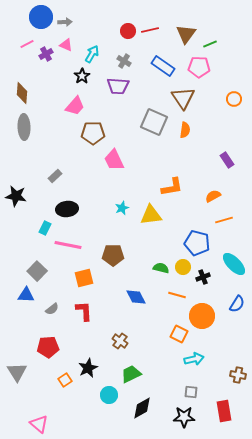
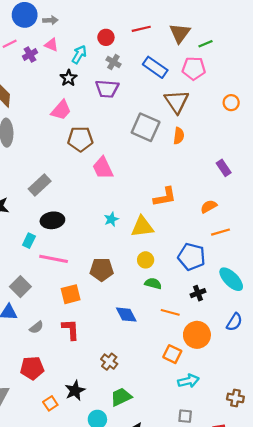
red circle: (128, 31) -> (106, 37), moved
gray rectangle: (55, 176) -> (40, 185), size x1.5
yellow circle: (183, 267) -> (146, 260), moved

